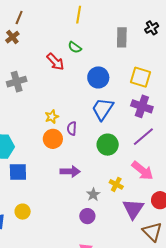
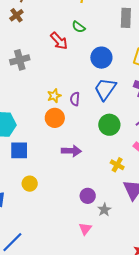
purple semicircle: (72, 128) -> (75, 99), moved
gray star: (93, 194) -> (104, 210), moved
yellow circle: (23, 212) -> (30, 184), moved

